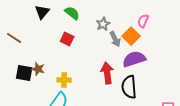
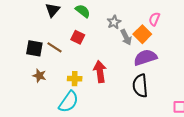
brown line: (14, 38) -> (54, 47), moved
brown star: (38, 69) -> (39, 76), moved
black square: (24, 73) -> (34, 48), moved
red arrow: (107, 73) -> (100, 72), moved

